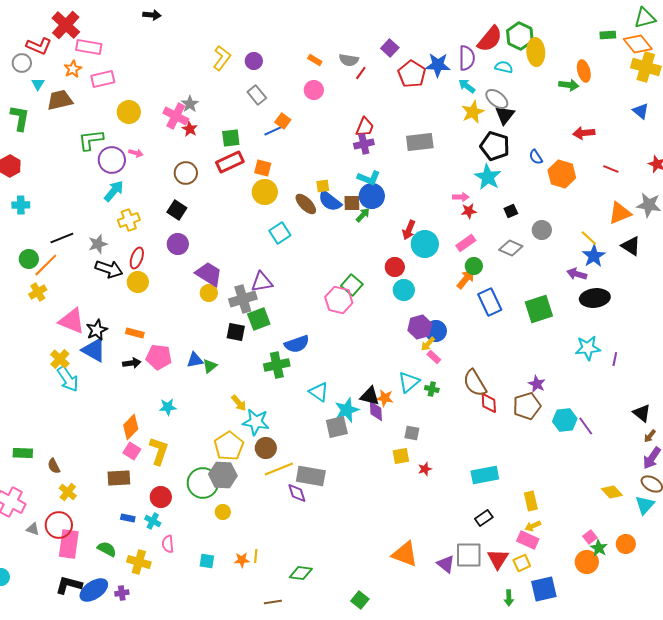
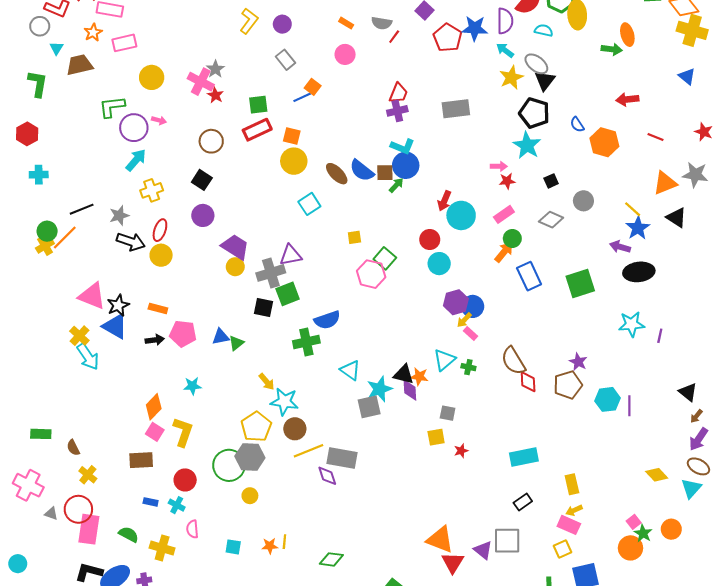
yellow square: (323, 186) -> (354, 237), moved
yellow cross: (38, 292) -> (45, 246), moved
purple line: (586, 426) -> (629, 406), turned 36
red triangle: (498, 559) -> (453, 563), moved

